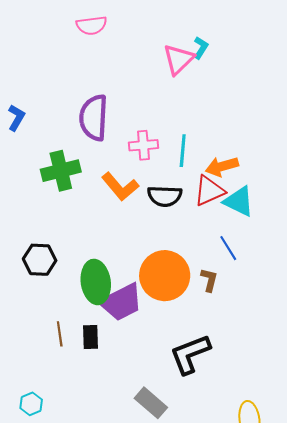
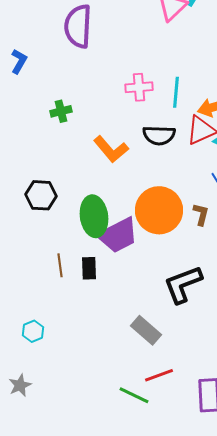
purple semicircle: (94, 118) -> (78, 26), moved
green cross: (61, 171) -> (61, 111), size x0.6
orange L-shape: (120, 187) -> (111, 149), moved

